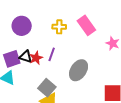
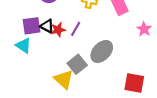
gray square: (47, 88) -> (77, 64), moved

